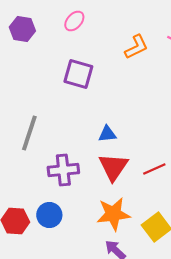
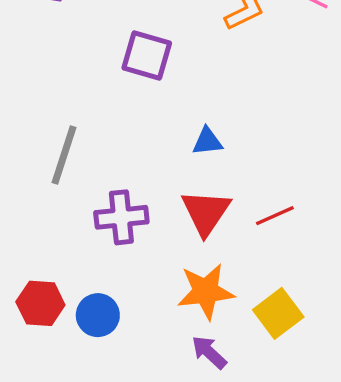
blue triangle: (107, 134) -> (207, 141), moved
blue circle: (49, 215) -> (98, 315), moved

